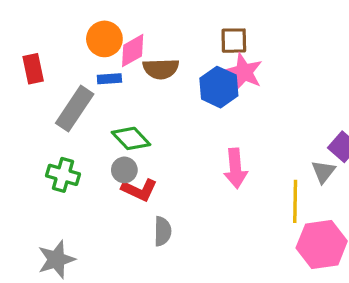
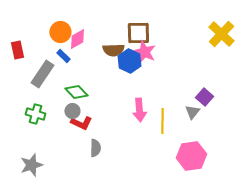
brown square: (234, 41) -> (138, 33), size x1.4
brown semicircle: (161, 69) -> (113, 50), moved
blue rectangle: (109, 79) -> (63, 56), turned 48
yellow line: (295, 201) -> (162, 121), moved

